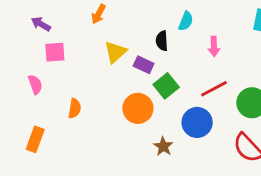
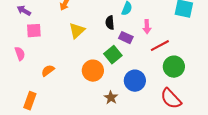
purple rectangle: (144, 65) -> (126, 38), moved
red line: (214, 89) -> (160, 46), moved
orange semicircle: (75, 108) -> (48, 71), turned -136
orange rectangle: (35, 139) -> (30, 101), moved

